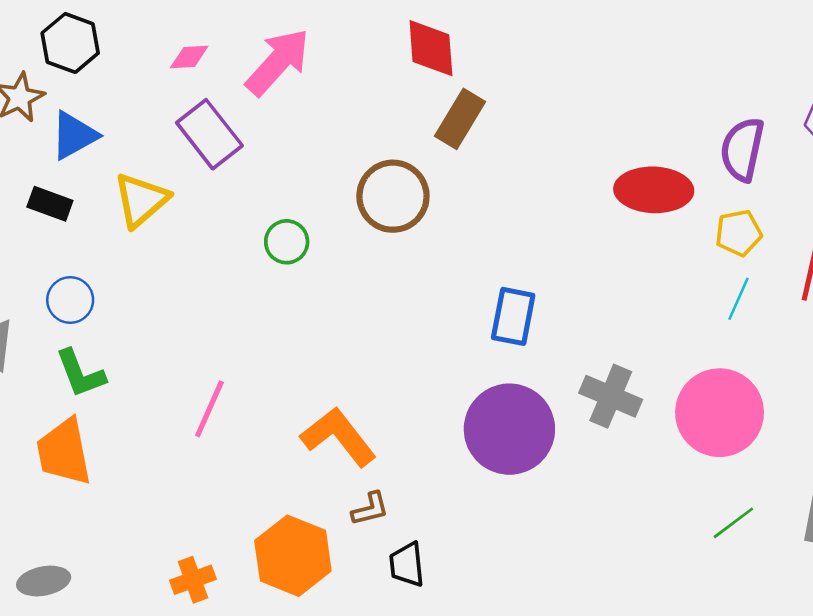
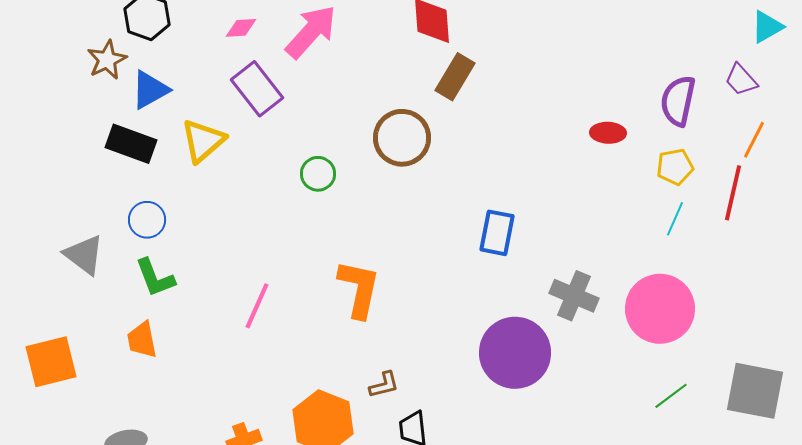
red ellipse: (654, 190) -> (608, 133), size x0.6
black rectangle: (50, 204) -> (131, 144), size x1.4
purple circle: (509, 429) -> (515, 353), moved
orange L-shape: (339, 437) -> (359, 289), moved, turned 50
orange trapezoid: (64, 452) -> (142, 340), size x0.7

